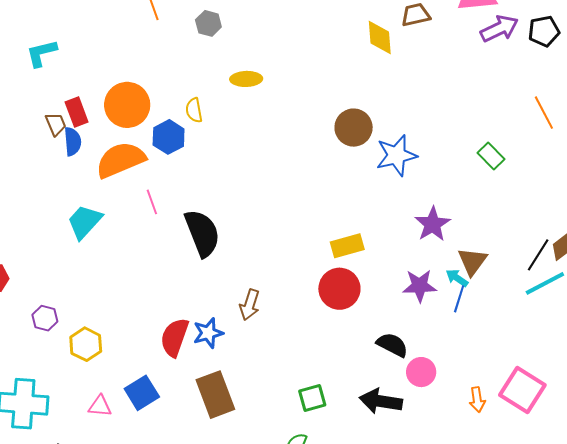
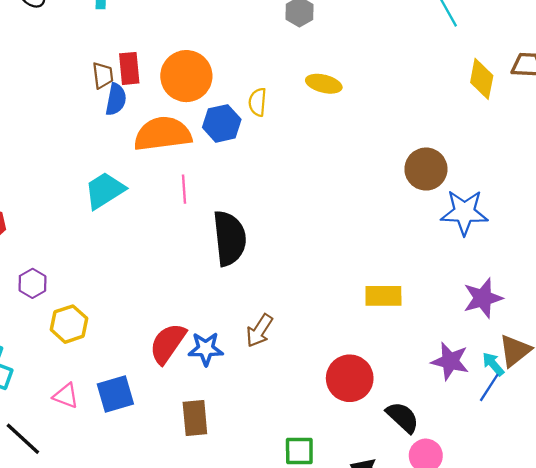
red circle: (339, 289) -> (350, 378), moved
brown rectangle: (215, 395) -> (195, 418), size x0.7

